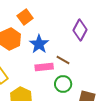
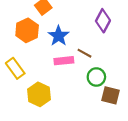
green circle: (63, 84) -> (96, 77), moved

